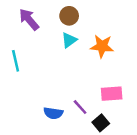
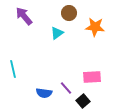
brown circle: (69, 16) -> (69, 13), moved
orange star: (102, 46) -> (95, 27), moved
cyan line: (16, 61) -> (13, 69), moved

